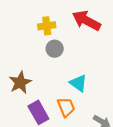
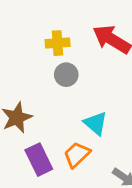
orange trapezoid: (66, 107) -> (77, 155), turned -115

